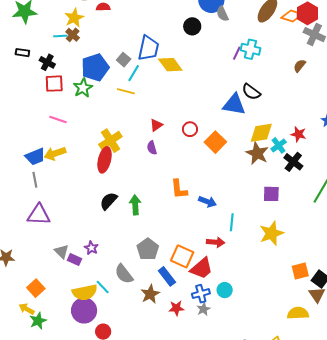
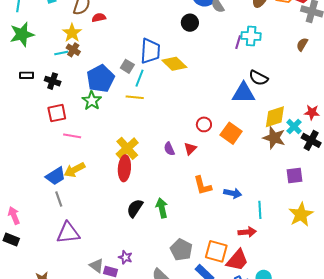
red square: (54, 84) -> (57, 113), moved
red triangle: (156, 125) -> (190, 149), moved

